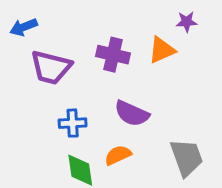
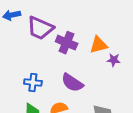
purple star: (187, 22) -> (114, 60), moved
purple trapezoid: (51, 67) -> (40, 28), moved

